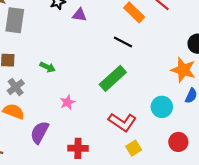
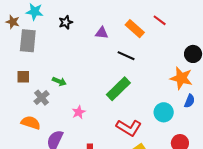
purple triangle: (80, 15) -> (102, 33), moved
gray cross: (16, 87) -> (41, 98), moved

